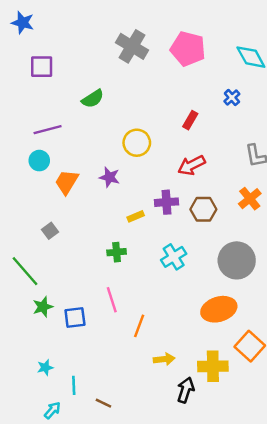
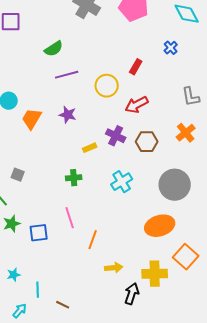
purple line: (48, 130) -> (67, 75), moved
yellow circle: (137, 143) -> (107, 86), moved
purple cross: (167, 202) -> (116, 136), turned 30
gray square: (50, 231) -> (18, 175), moved, turned -32

